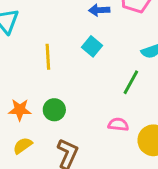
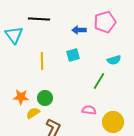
cyan square: (92, 46) -> (73, 55), turned 32
yellow semicircle: (23, 146) -> (33, 113), moved

